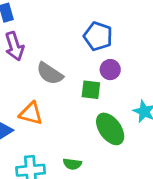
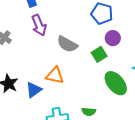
green square: (91, 90) -> (99, 54), turned -35

